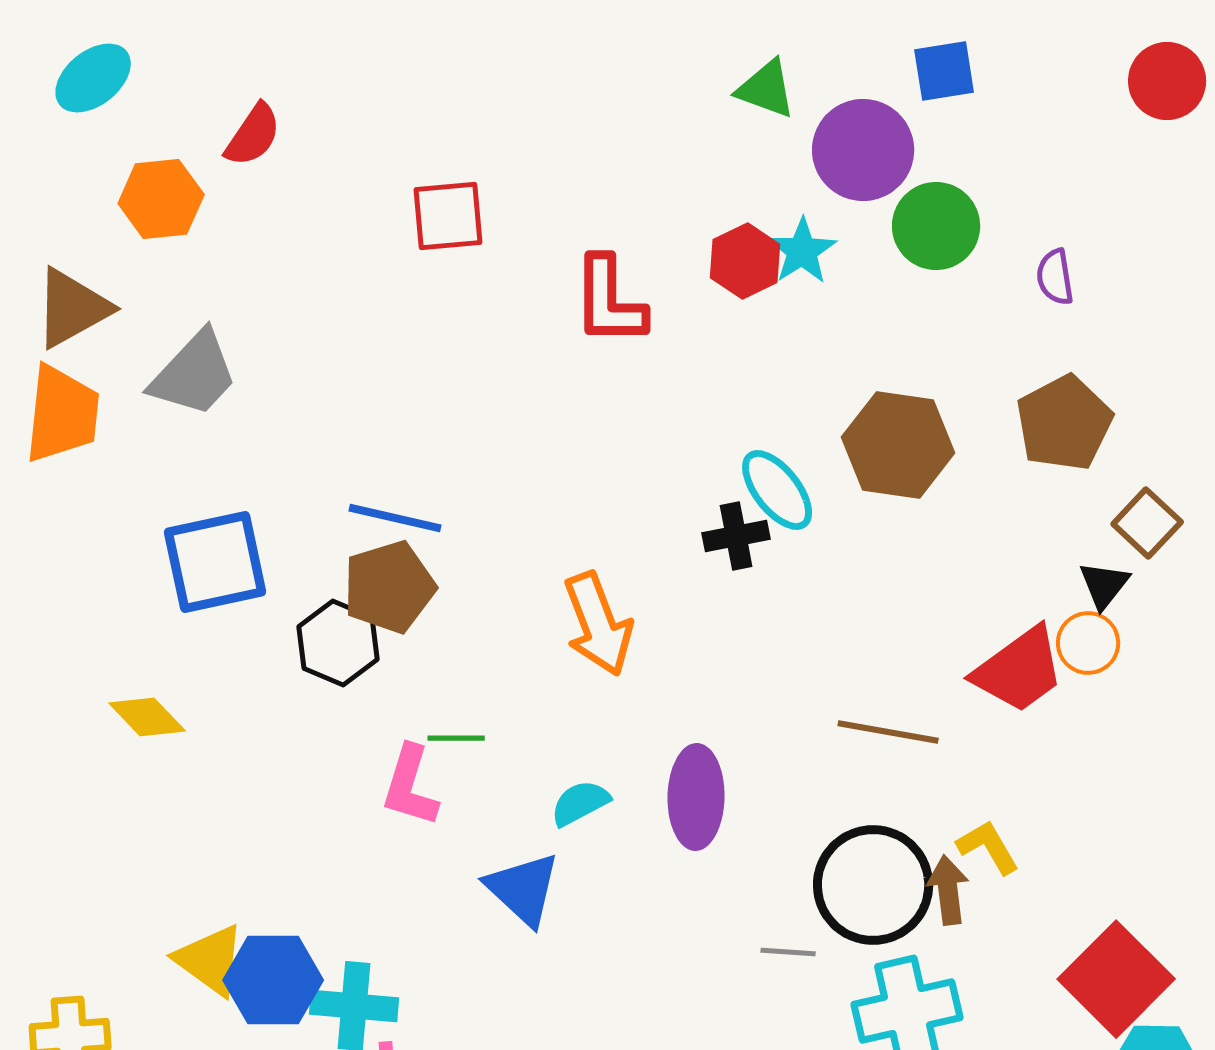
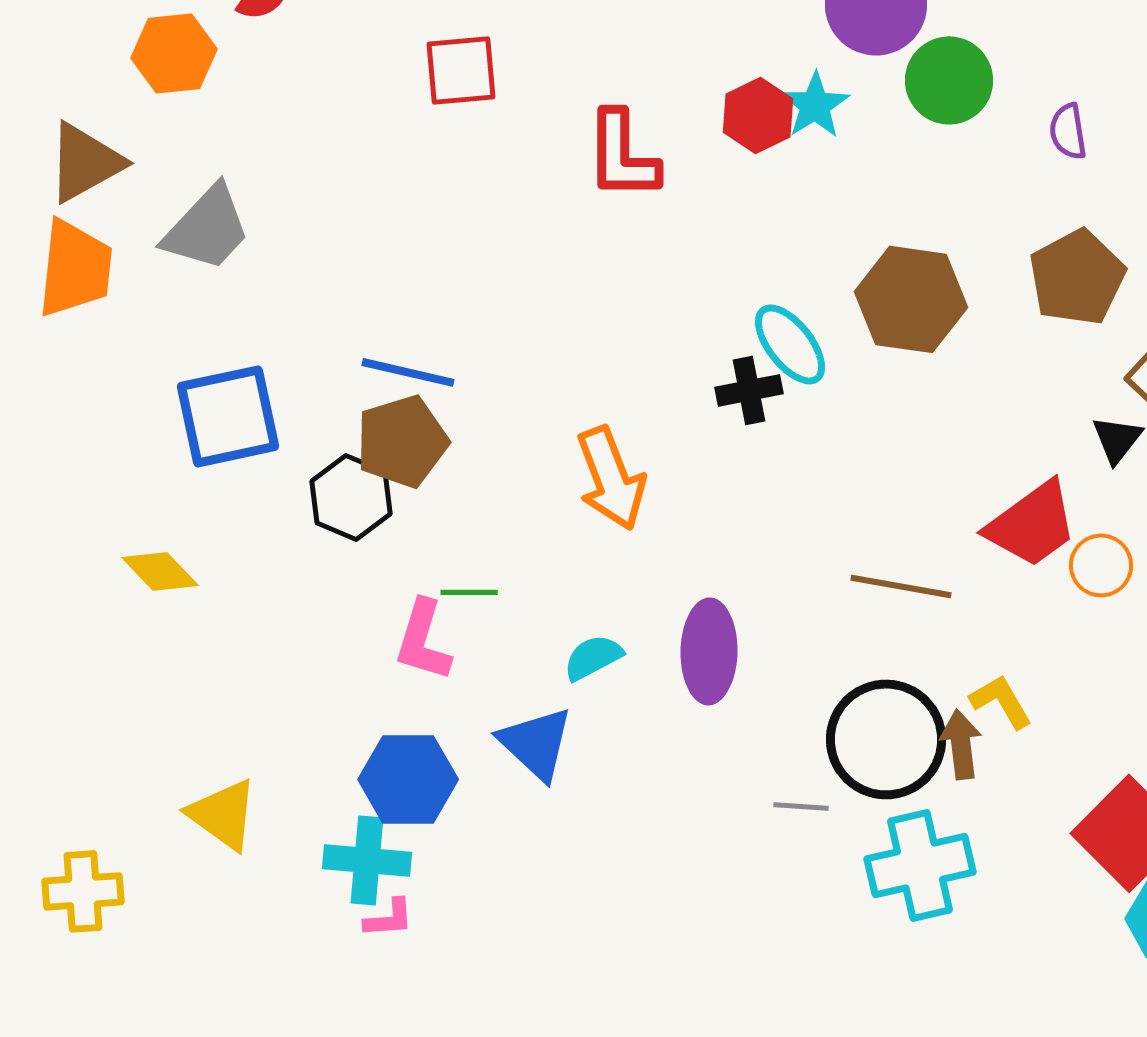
orange circle: (1088, 643) -> (1101, 565), moved
blue hexagon: (273, 980) -> (408, 779), moved

